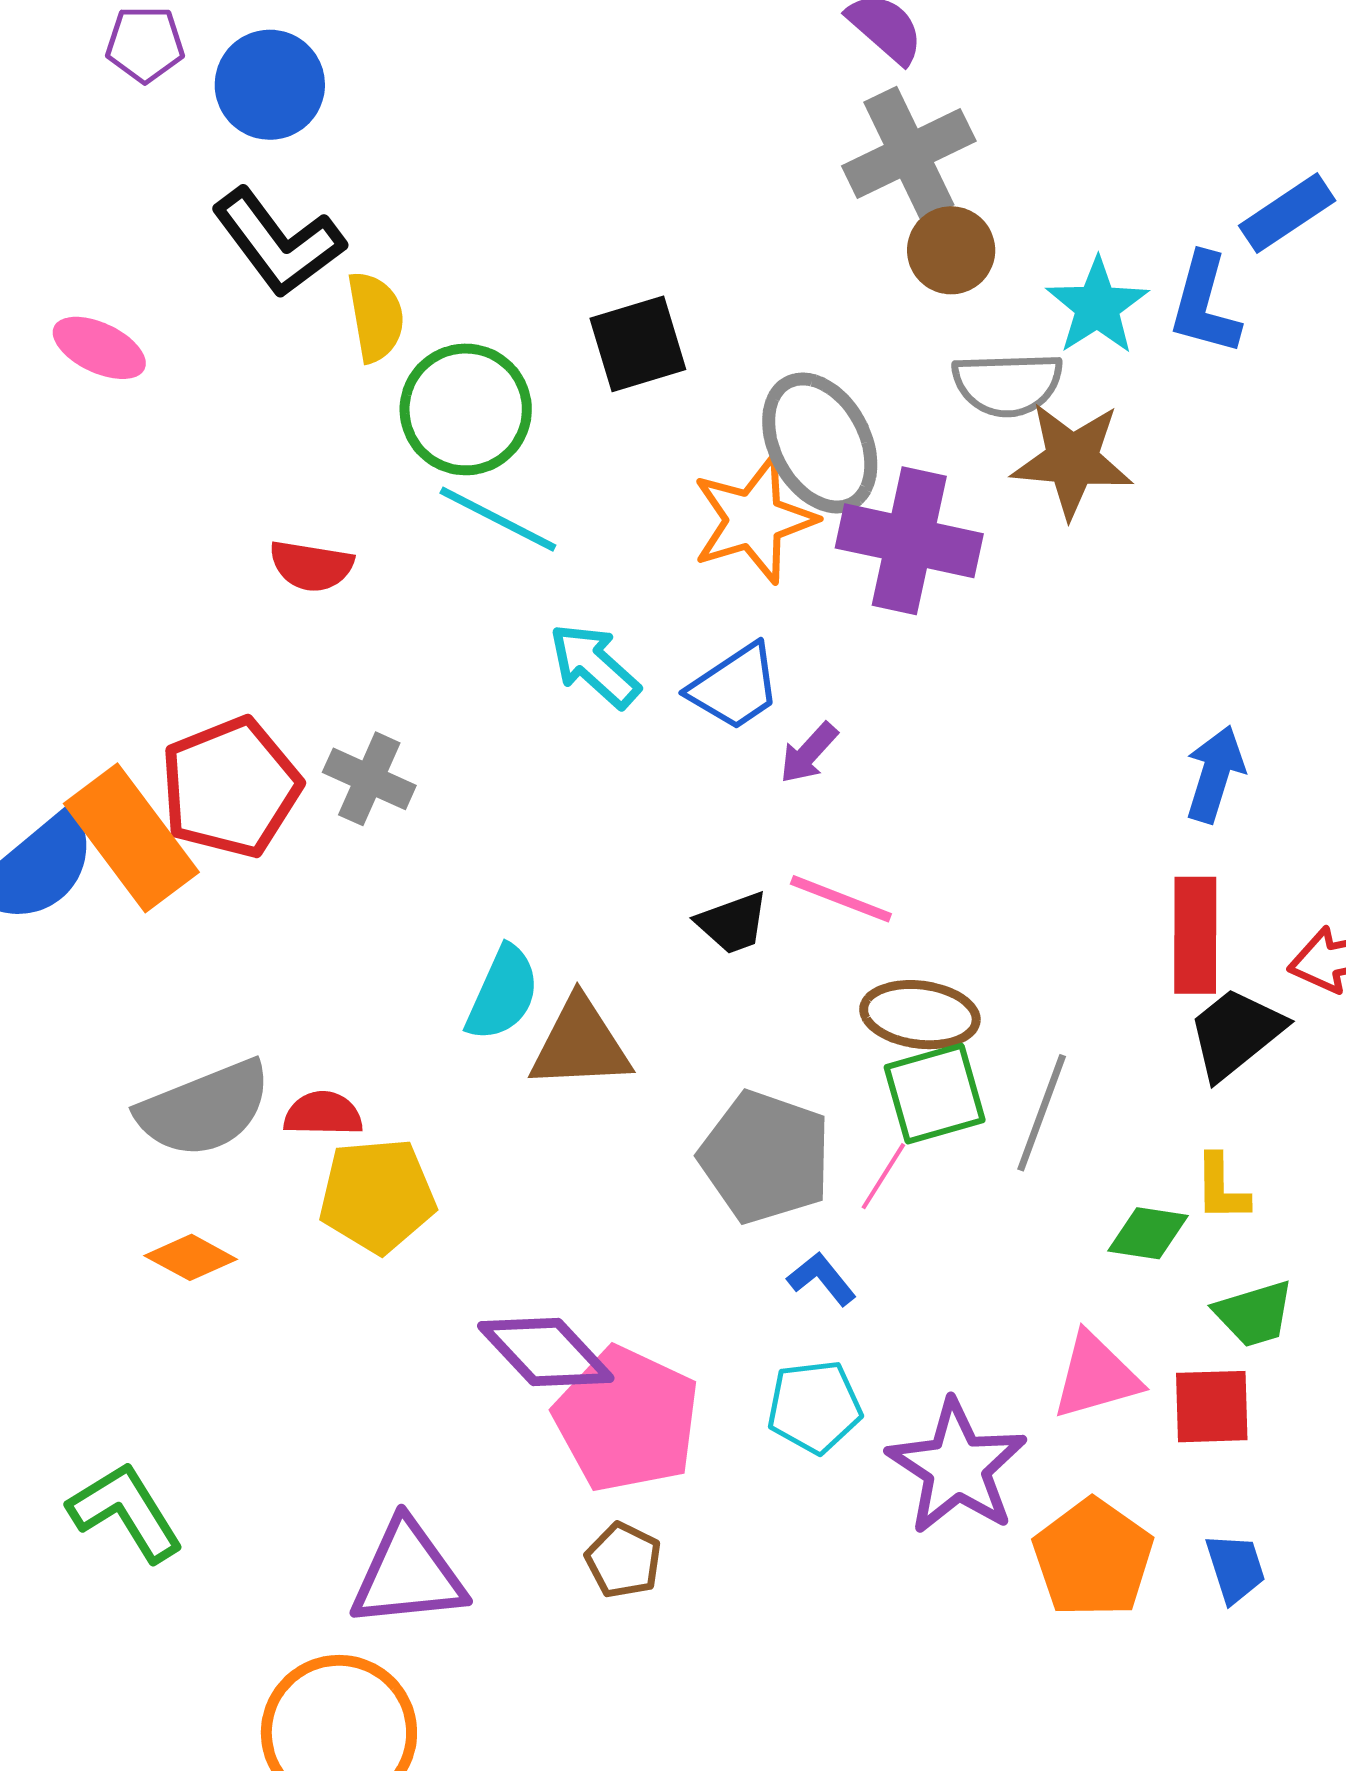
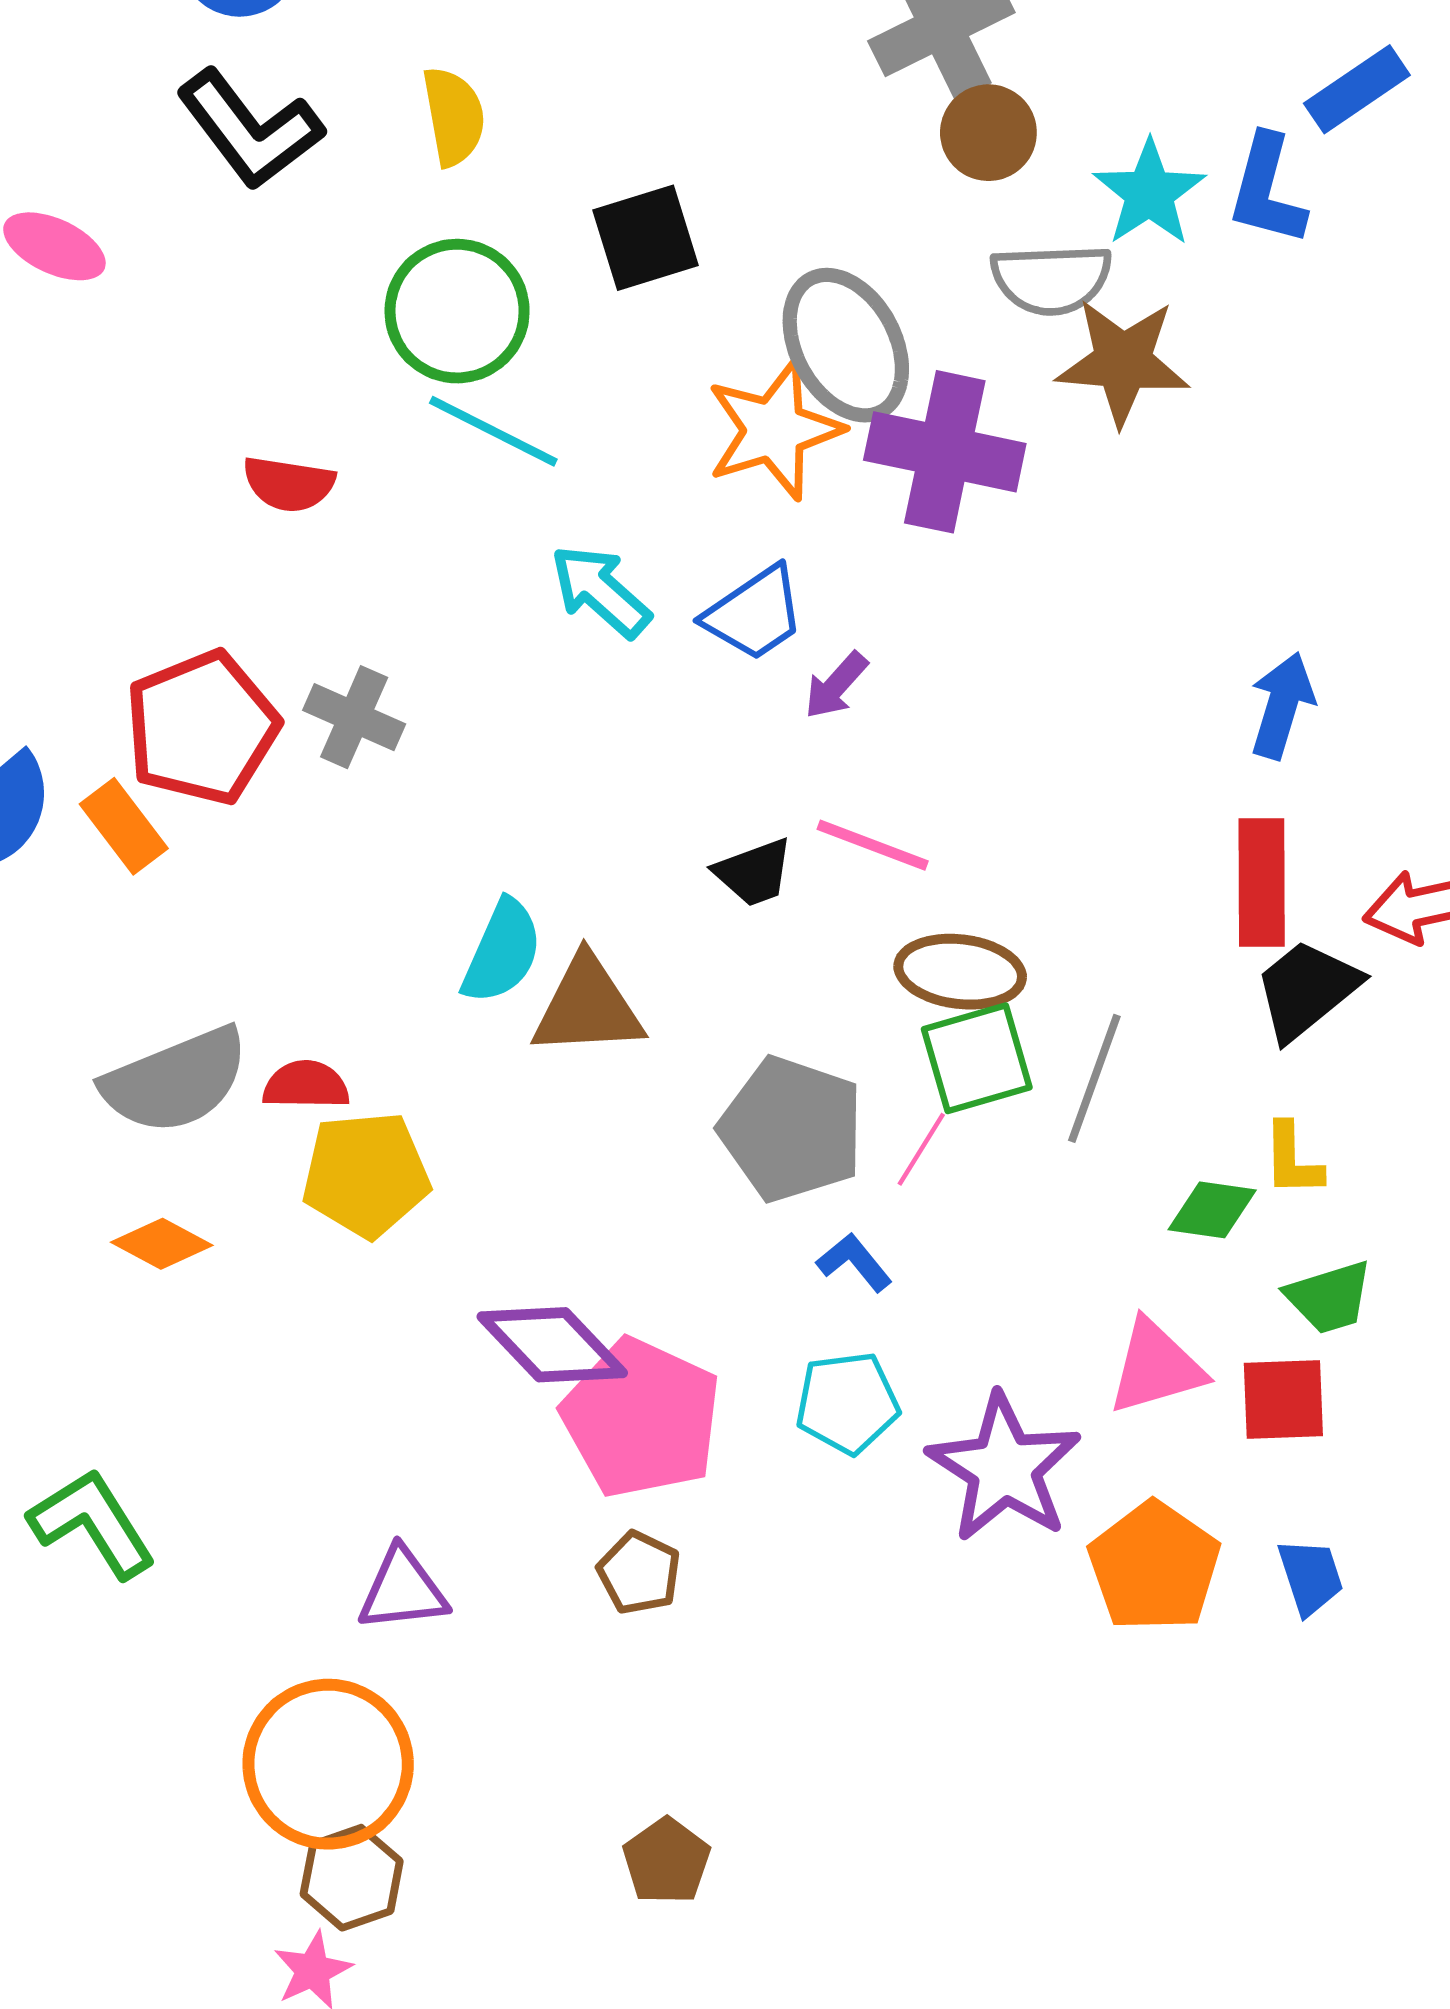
yellow semicircle: (376, 317) -> (454, 116), moved
orange rectangle: (131, 838) -> (124, 826), moved, size x0.6
purple triangle: (408, 1574) -> (403, 1590), size x0.7

